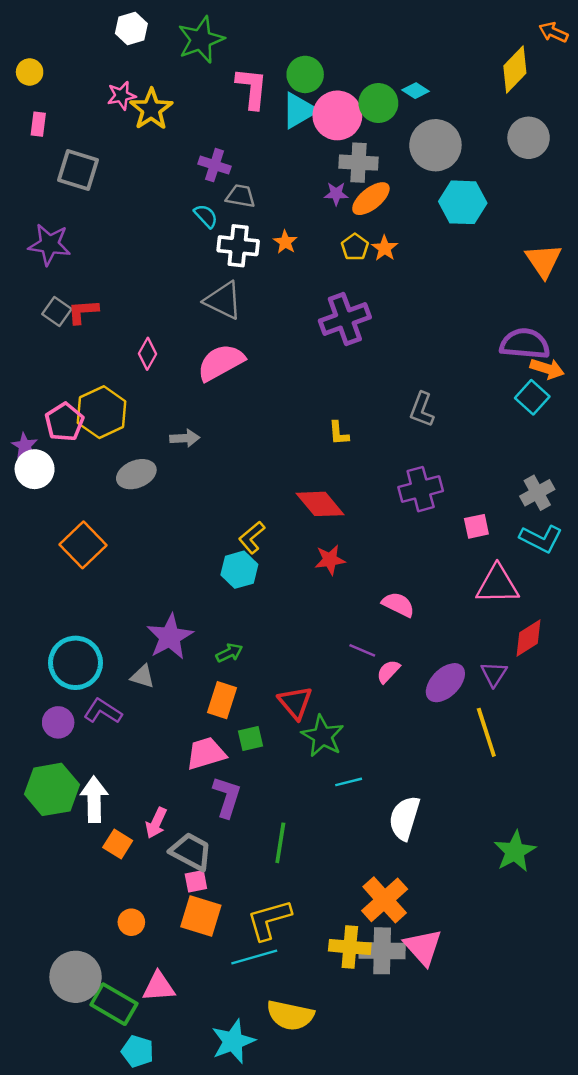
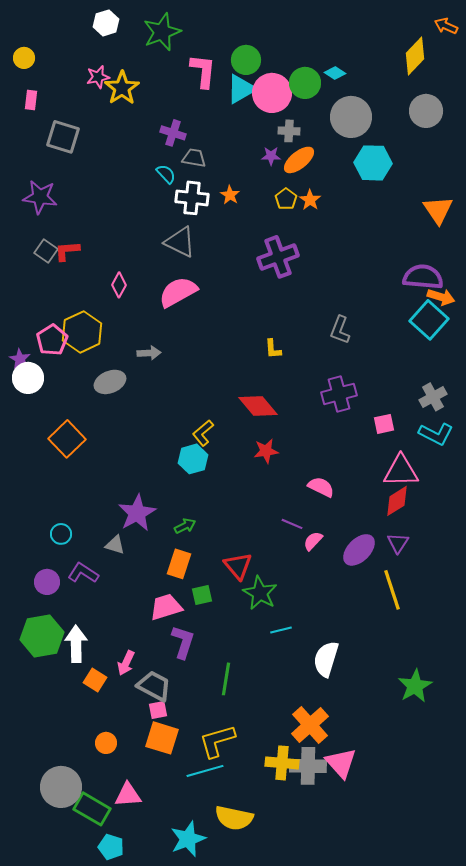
gray cross: (359, 163) -> (289, 131), size x0.7
cyan square: (532, 397) -> (429, 320), size x1.4
red diamond: (529, 638) -> (397, 501), moved
cyan circle: (76, 663) -> (61, 534), size x0.5

